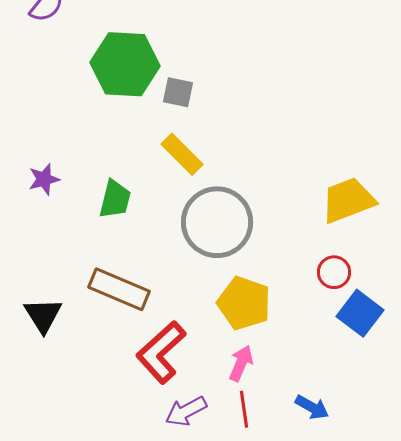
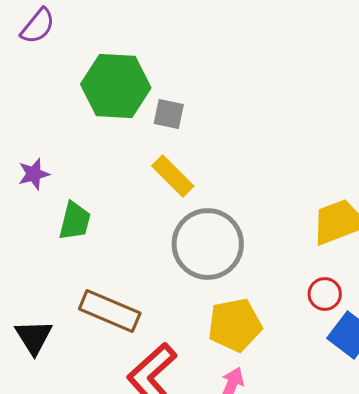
purple star: (44, 179) -> (34, 174), moved
green trapezoid: (115, 199) -> (75, 221), moved
yellow pentagon: (244, 303) -> (235, 325), turned -30

